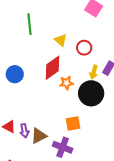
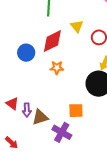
red diamond: (52, 68) -> (52, 41), moved
orange star: (66, 83) -> (57, 68), moved

